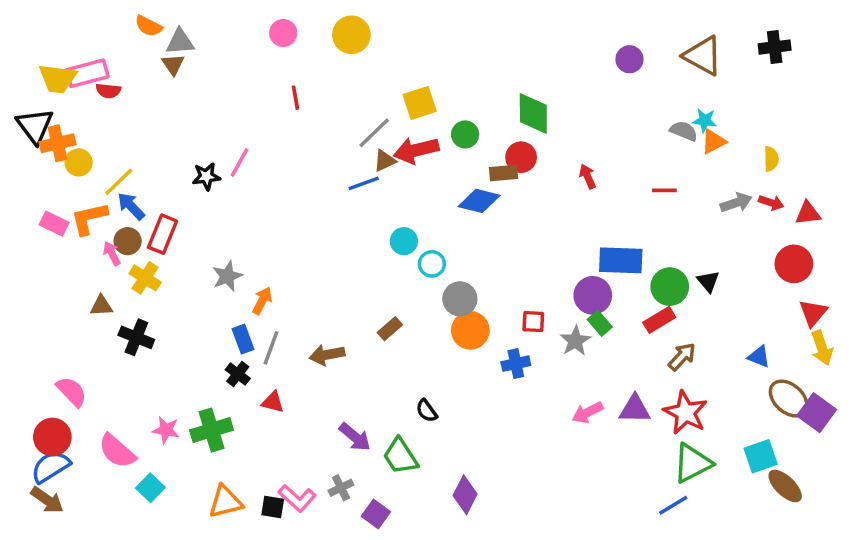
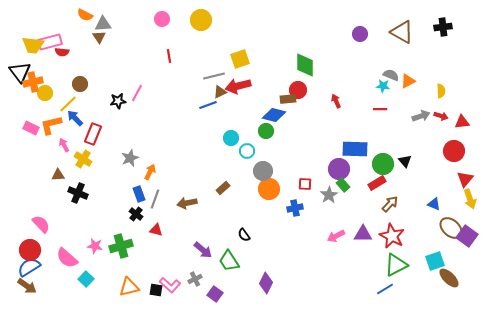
cyan star: (705, 120) -> (383, 86), moved
gray line: (374, 133) -> (214, 76), turned 30
green circle: (465, 134) -> (266, 131), moved
brown circle: (128, 241) -> (80, 84), moved

